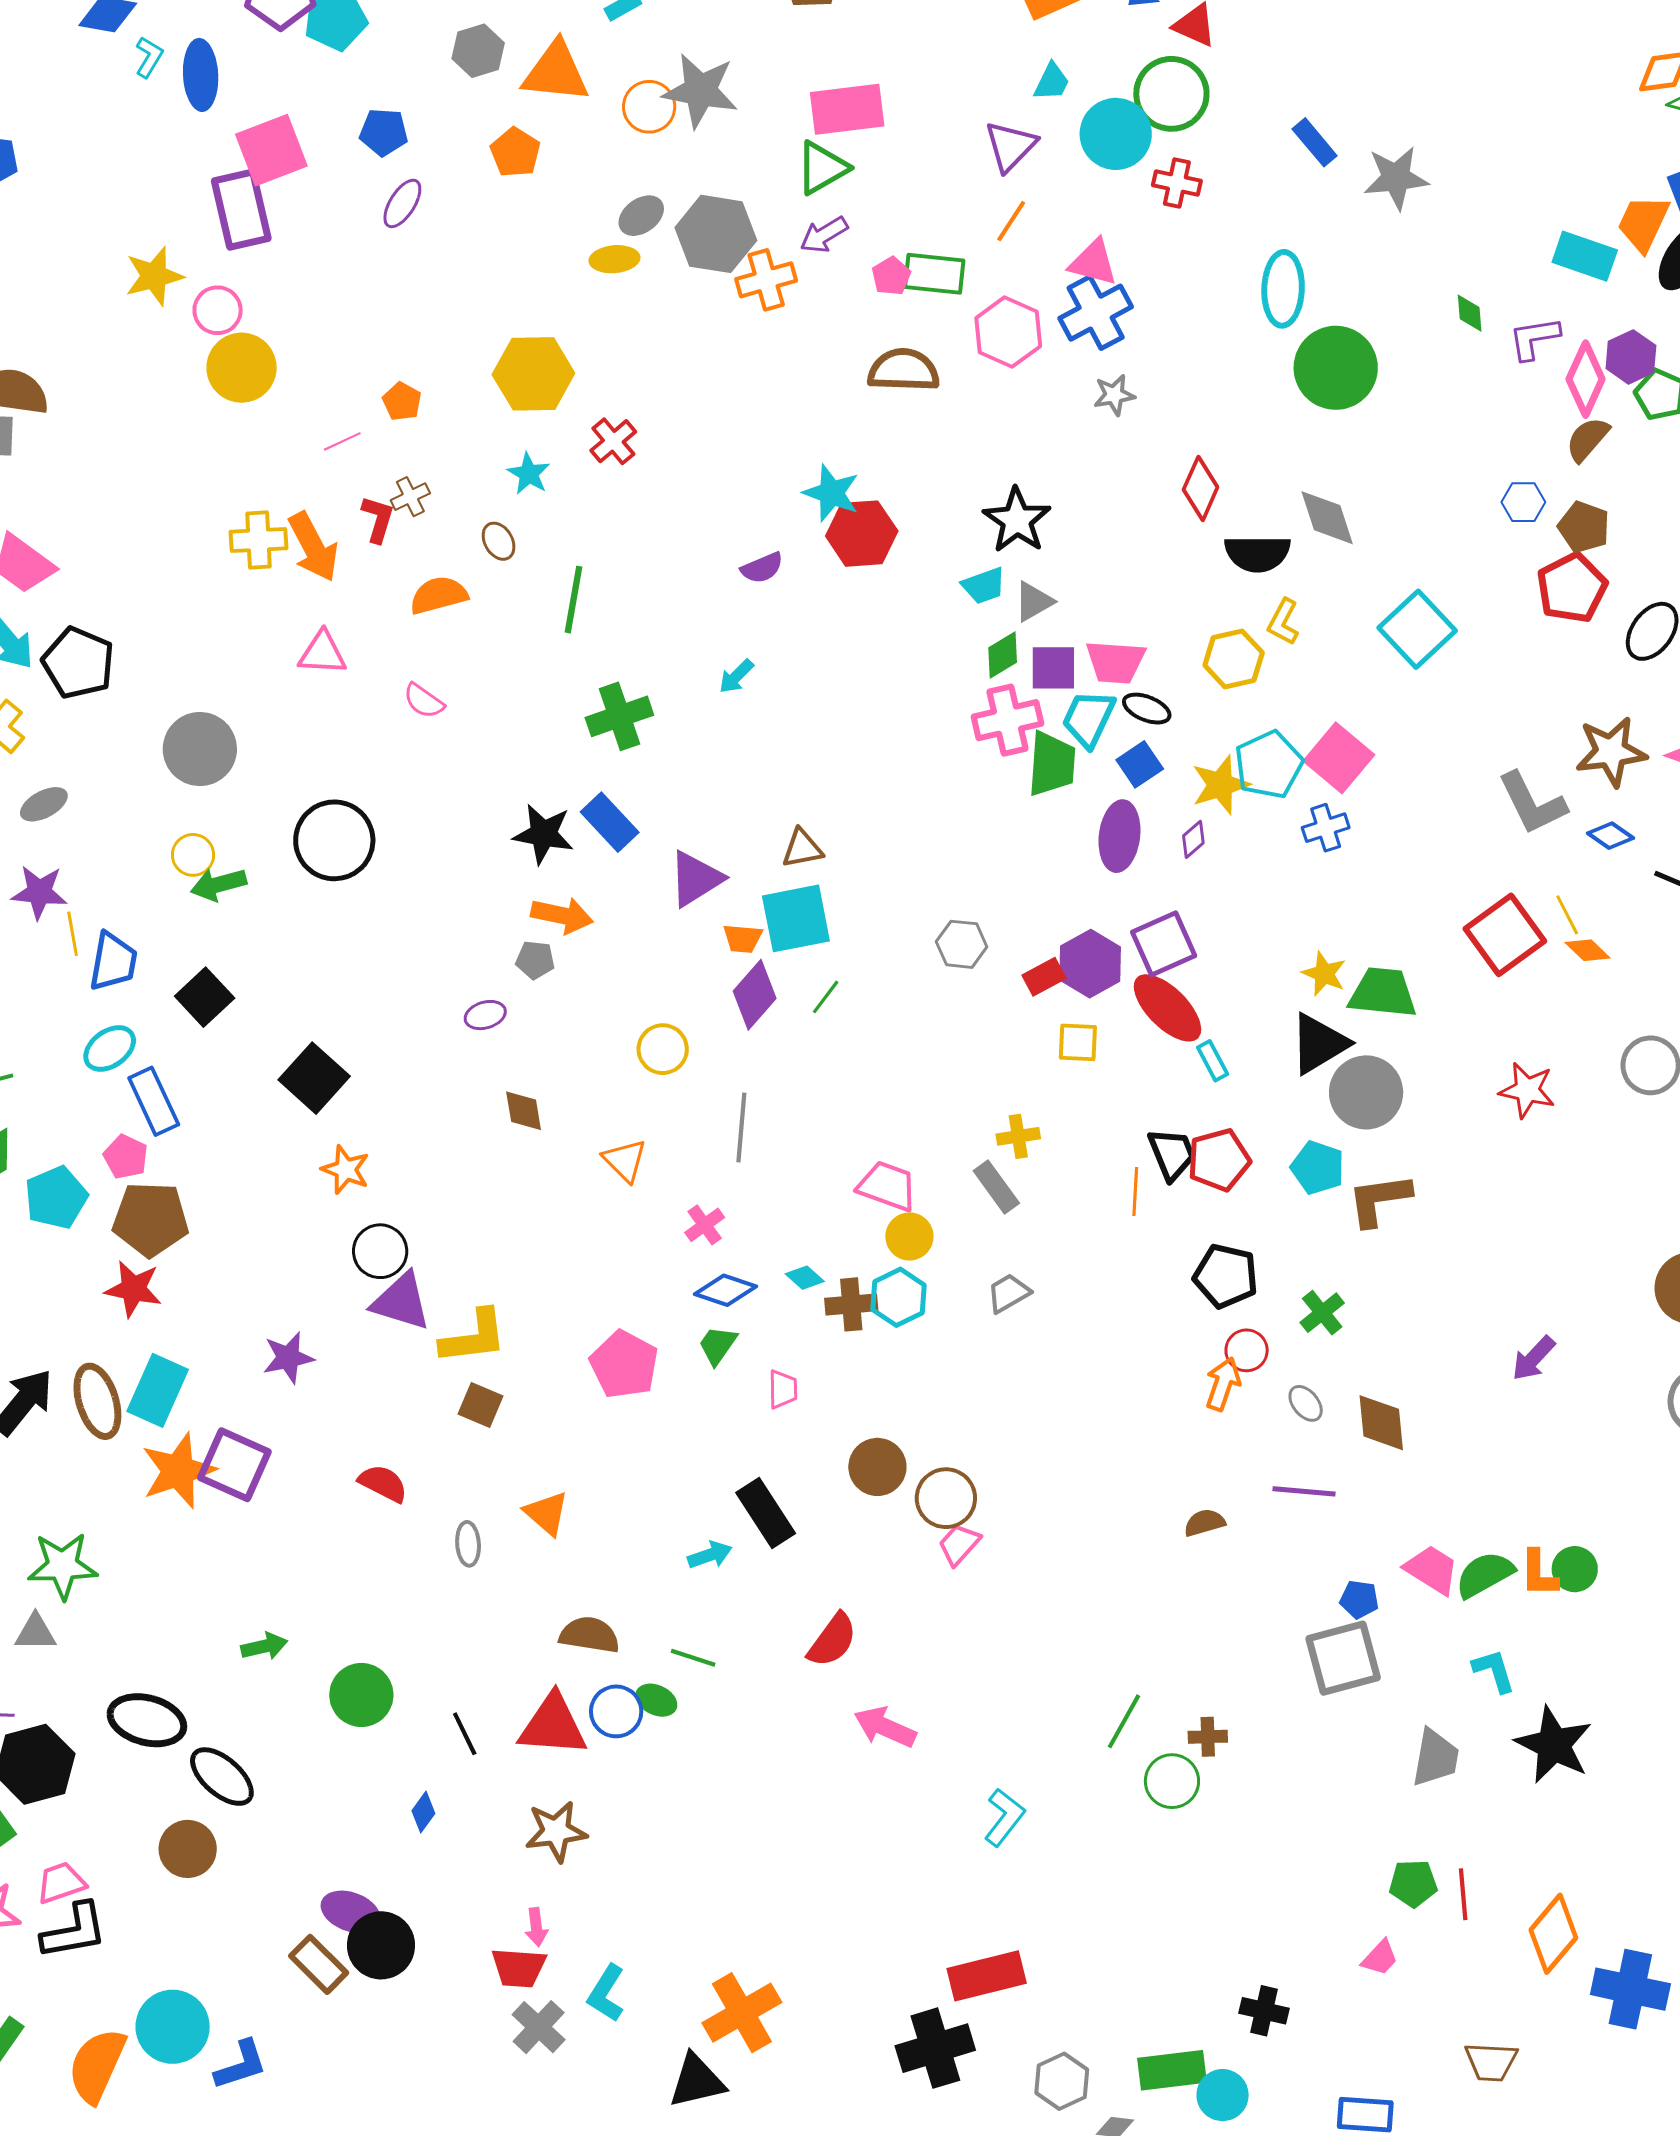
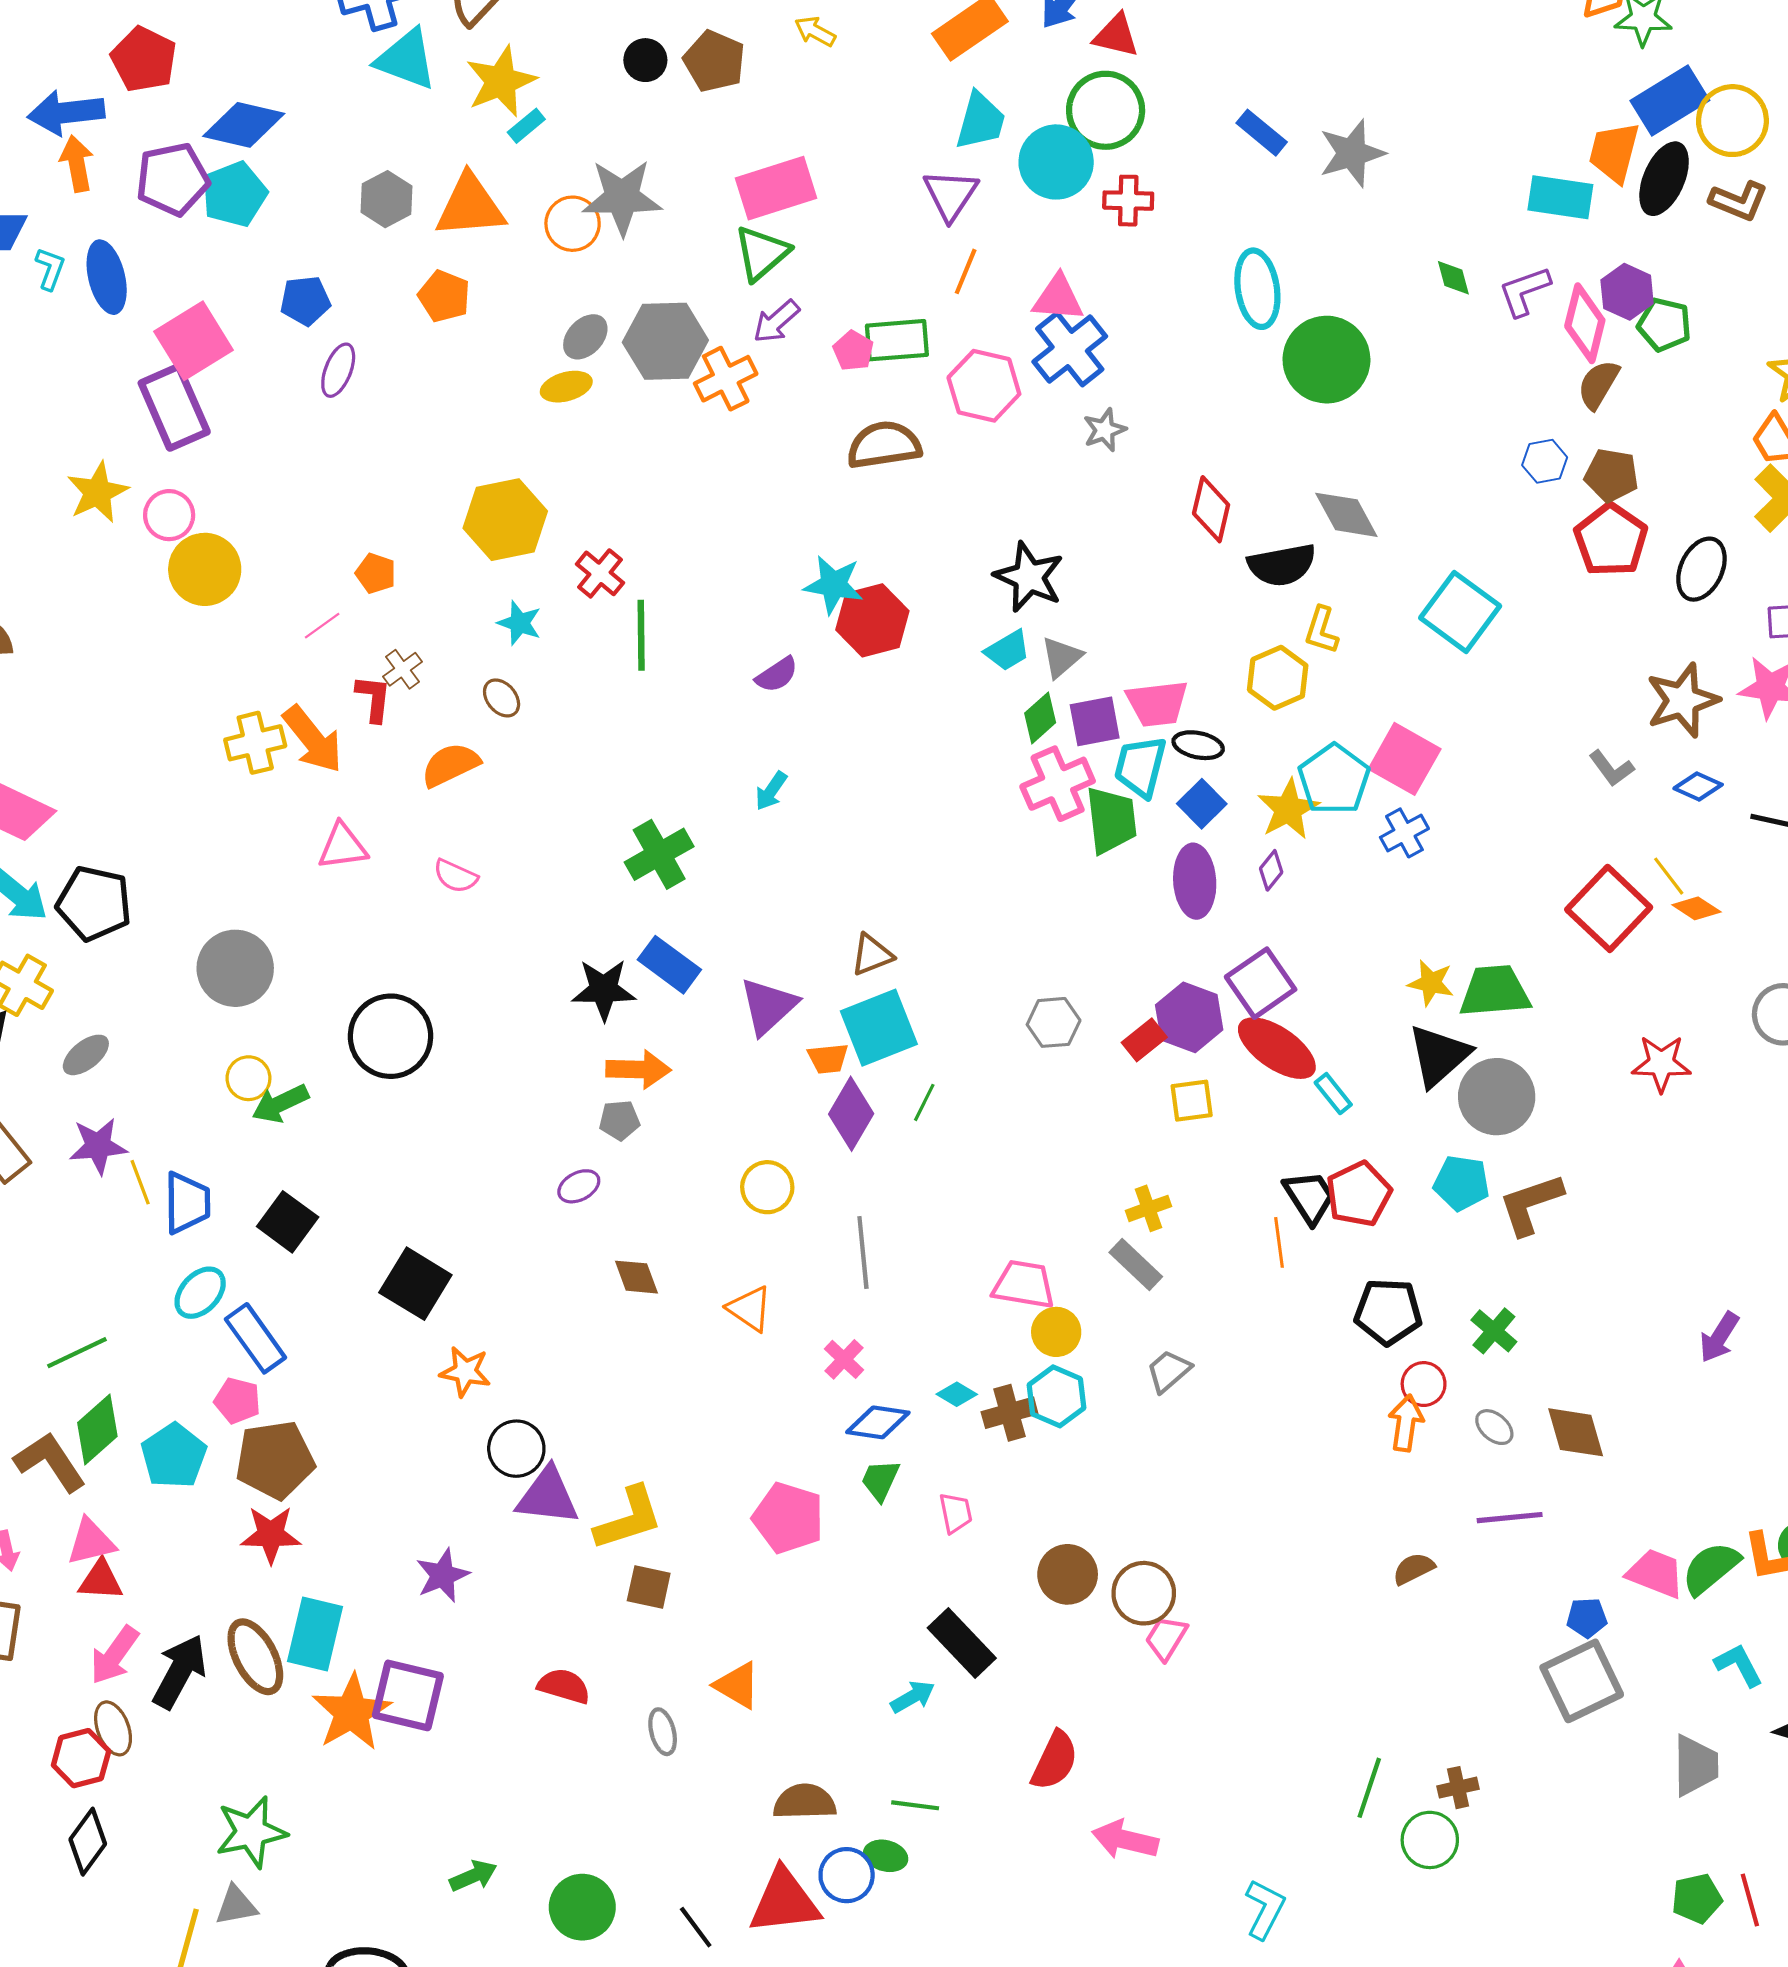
cyan trapezoid: (1052, 82) -> (980, 121), size x1.4
green line: (574, 600) -> (641, 635), moved
gray L-shape: (1532, 803) -> (1611, 768), size x0.6

